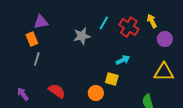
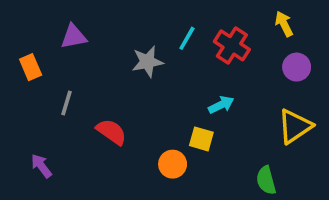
yellow arrow: (152, 21) -> (284, 24), moved
orange rectangle: (32, 39) -> (31, 67), moved
yellow triangle: (164, 72) -> (295, 126), turned -35
red semicircle: (57, 91) -> (111, 132), moved

